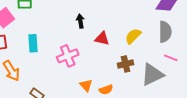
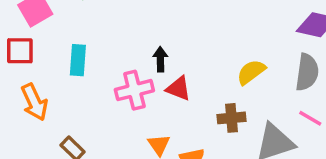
black arrow: (80, 21) -> (160, 59), moved
red triangle: (102, 39) -> (178, 88), moved

